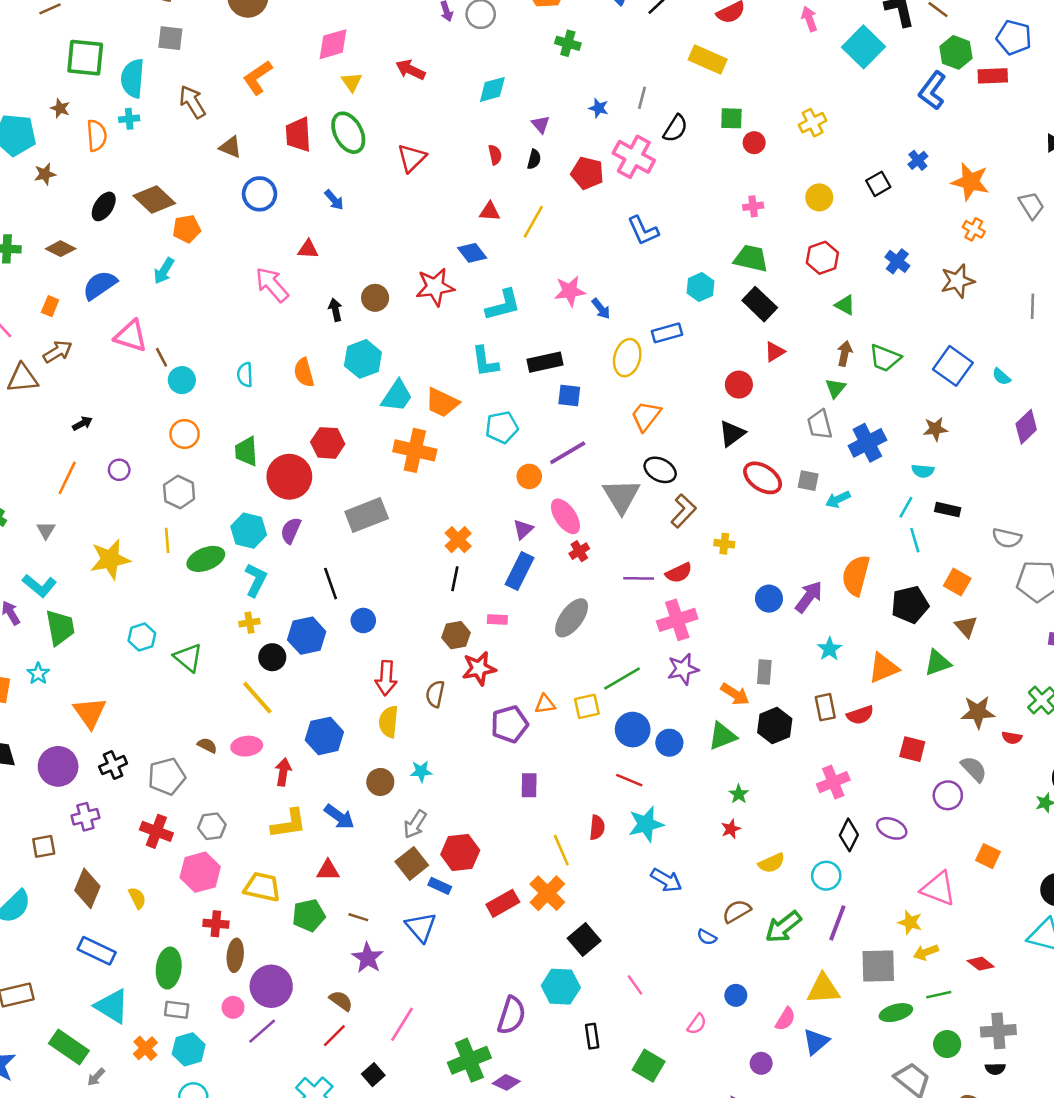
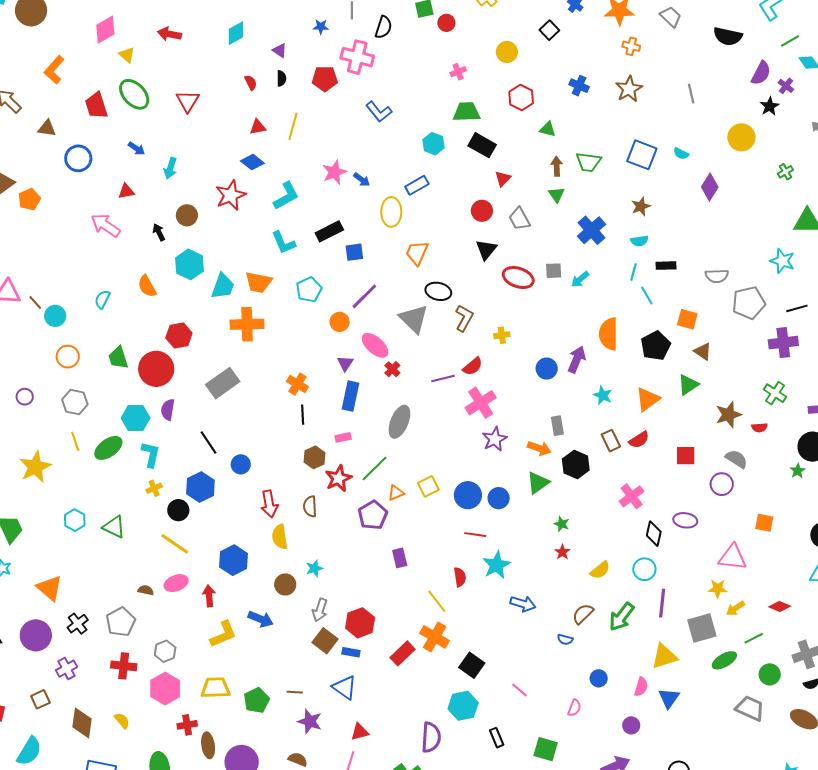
cyan arrow: (164, 271) -> (170, 168), moved
cyan semicircle: (245, 375) -> (102, 299), turned 42
gray trapezoid: (820, 425) -> (519, 219), moved
green line: (622, 679) -> (374, 468), moved
red triangle: (328, 870) -> (360, 732), moved

